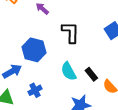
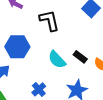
blue cross: (35, 90) -> (39, 89), moved

